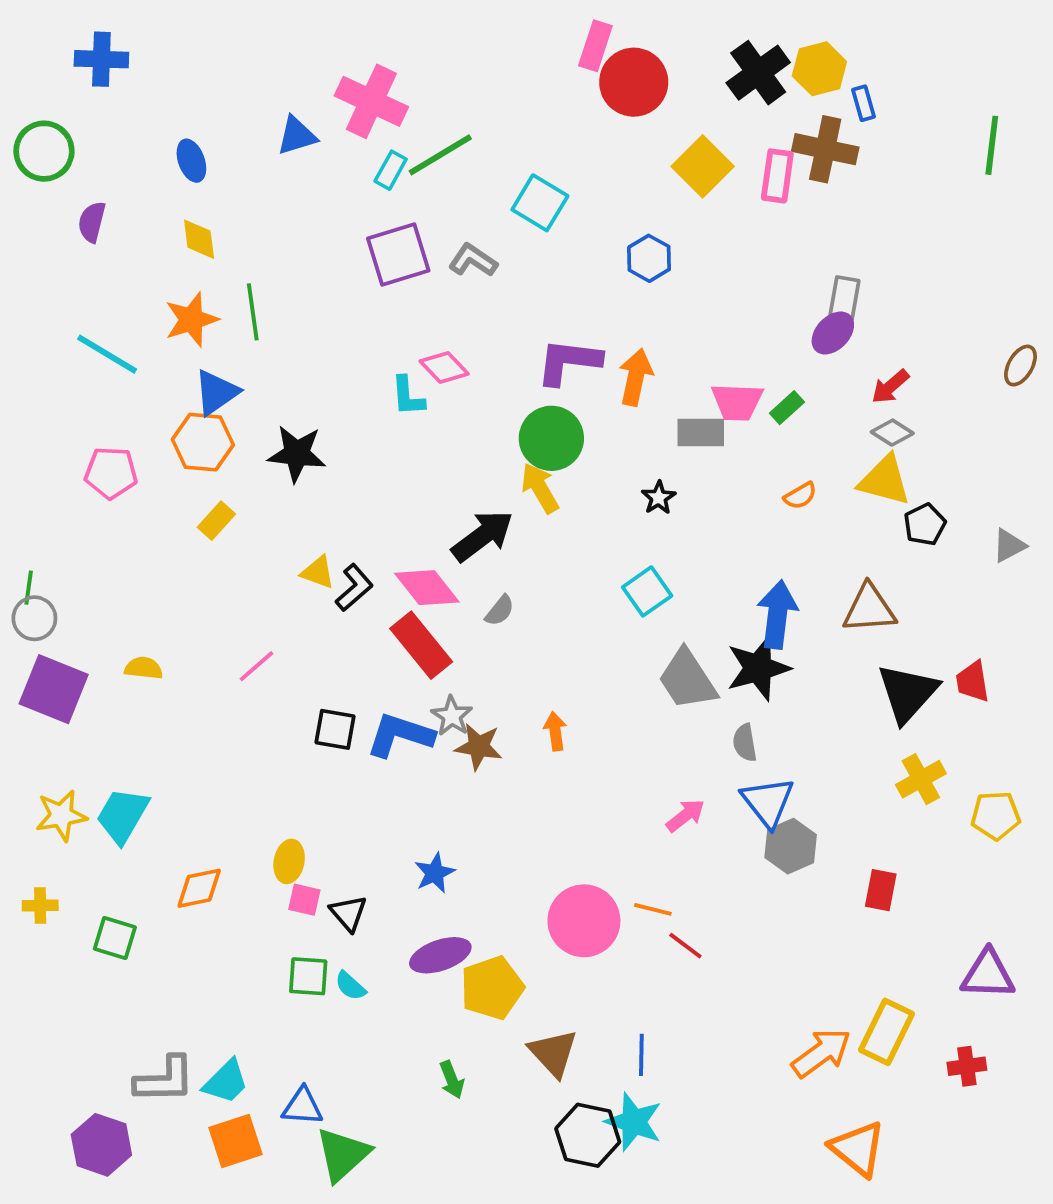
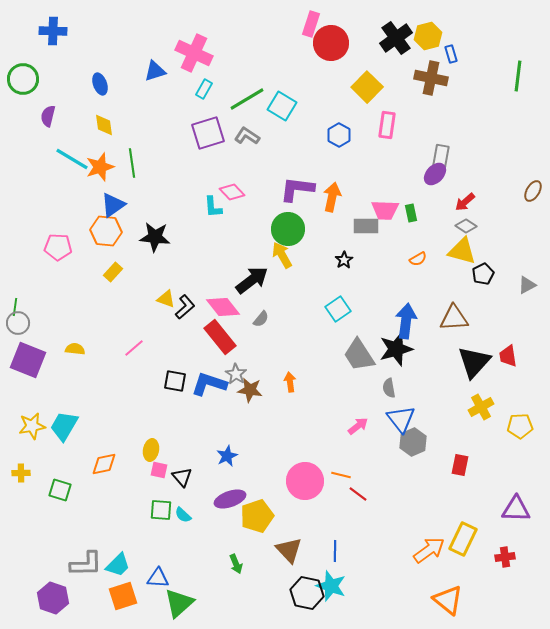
green line: (440, 155) -> (247, 99), moved
pink rectangle: (777, 176) -> (387, 125), moved
cyan line: (107, 354) -> (72, 159), moved
green rectangle: (787, 408) -> (411, 213), turned -60

